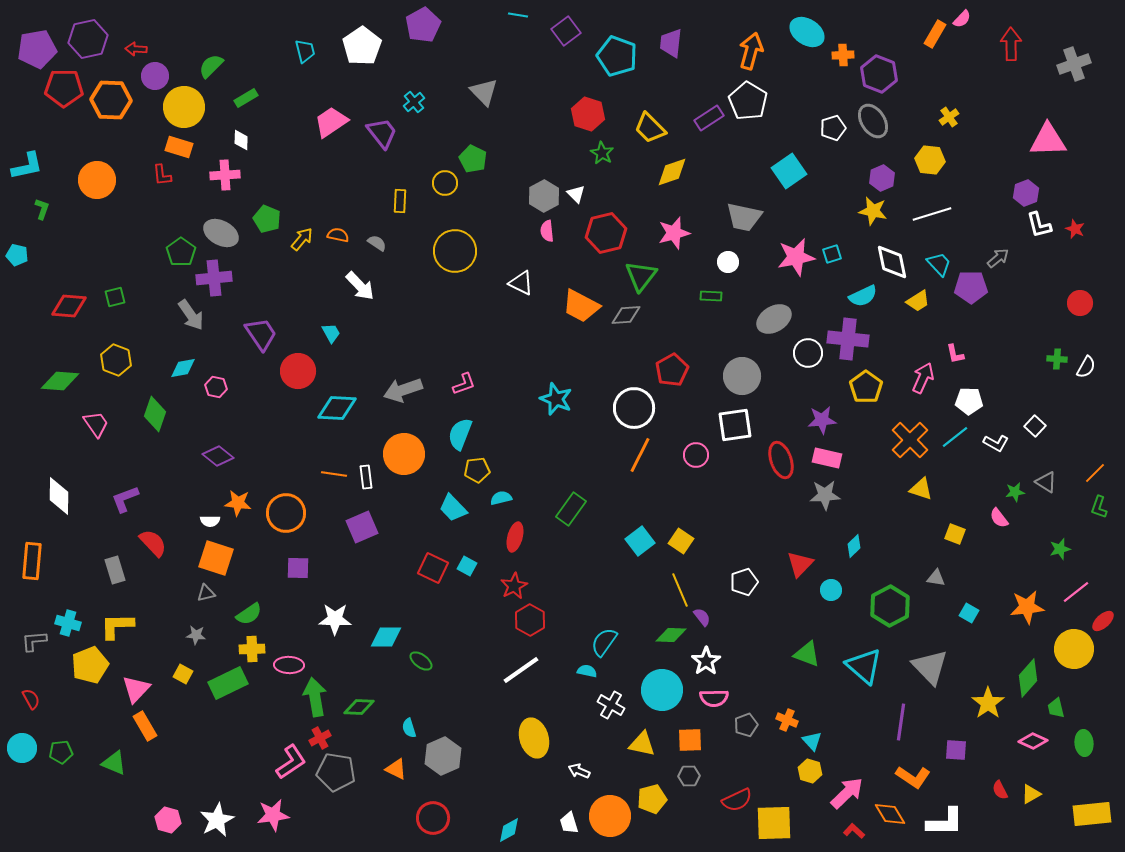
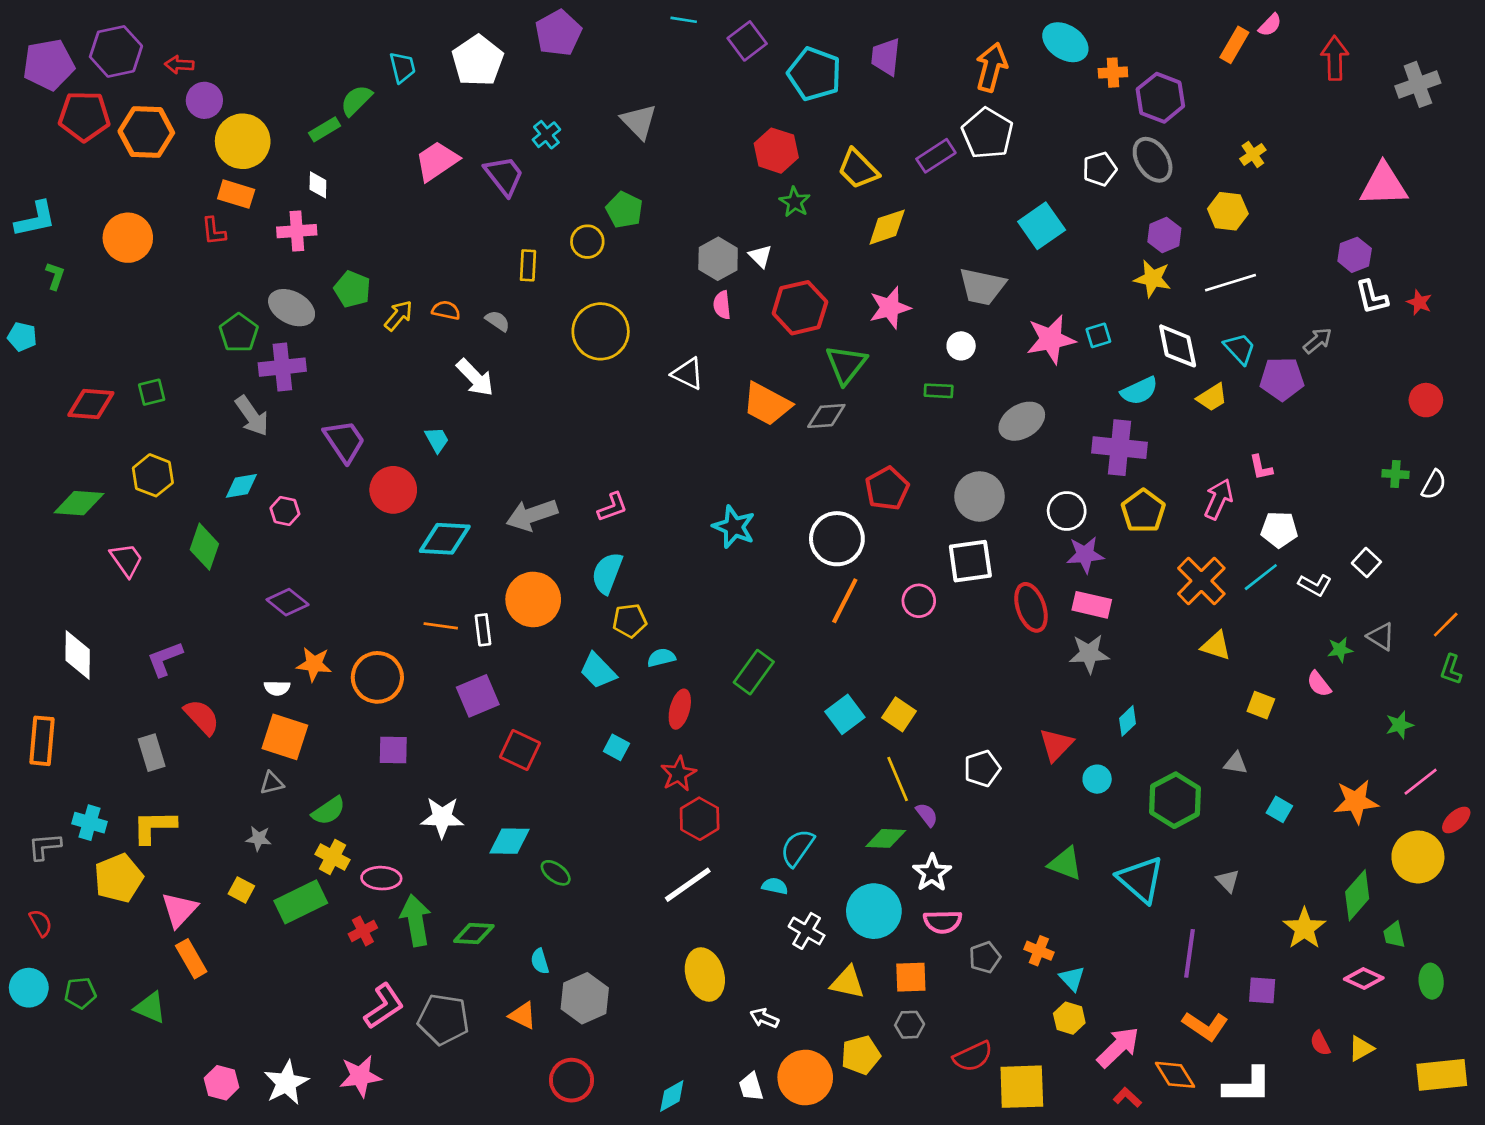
green semicircle: (211, 66) -> (356, 100), moved
white circle: (808, 353) -> (1067, 511), moved
red square: (433, 568) -> (520, 750), moved
yellow cross: (252, 649) -> (332, 857), turned 30
gray triangle: (930, 667) -> (1228, 881), size x0.5
red cross: (320, 738) -> (363, 931), moved

